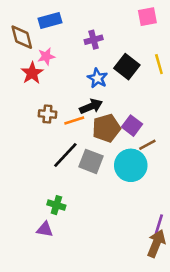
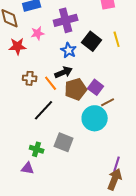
purple cross: (94, 40) -> (66, 20), size x1.6
pink star: (46, 56) -> (38, 33), moved
red star: (32, 73) -> (18, 46), turned 30
orange line: (74, 120) -> (51, 83), turned 70
gray square: (91, 161) -> (64, 142), moved

